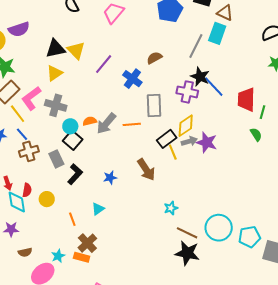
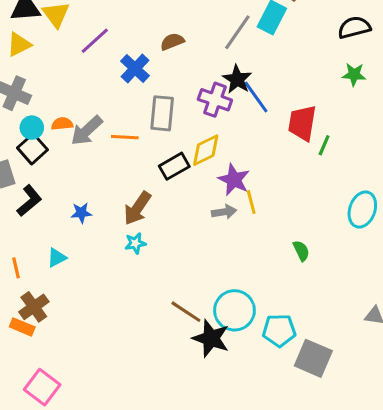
green semicircle: (256, 134) -> (301, 251), moved
gray arrow: (189, 141) -> (224, 212), moved
yellow line: (173, 152) -> (251, 202), moved
brown arrow: (146, 170) -> (137, 208), turned 60
cyan star: (171, 208) -> (135, 243), moved
black star: (187, 253) -> (211, 338), moved

